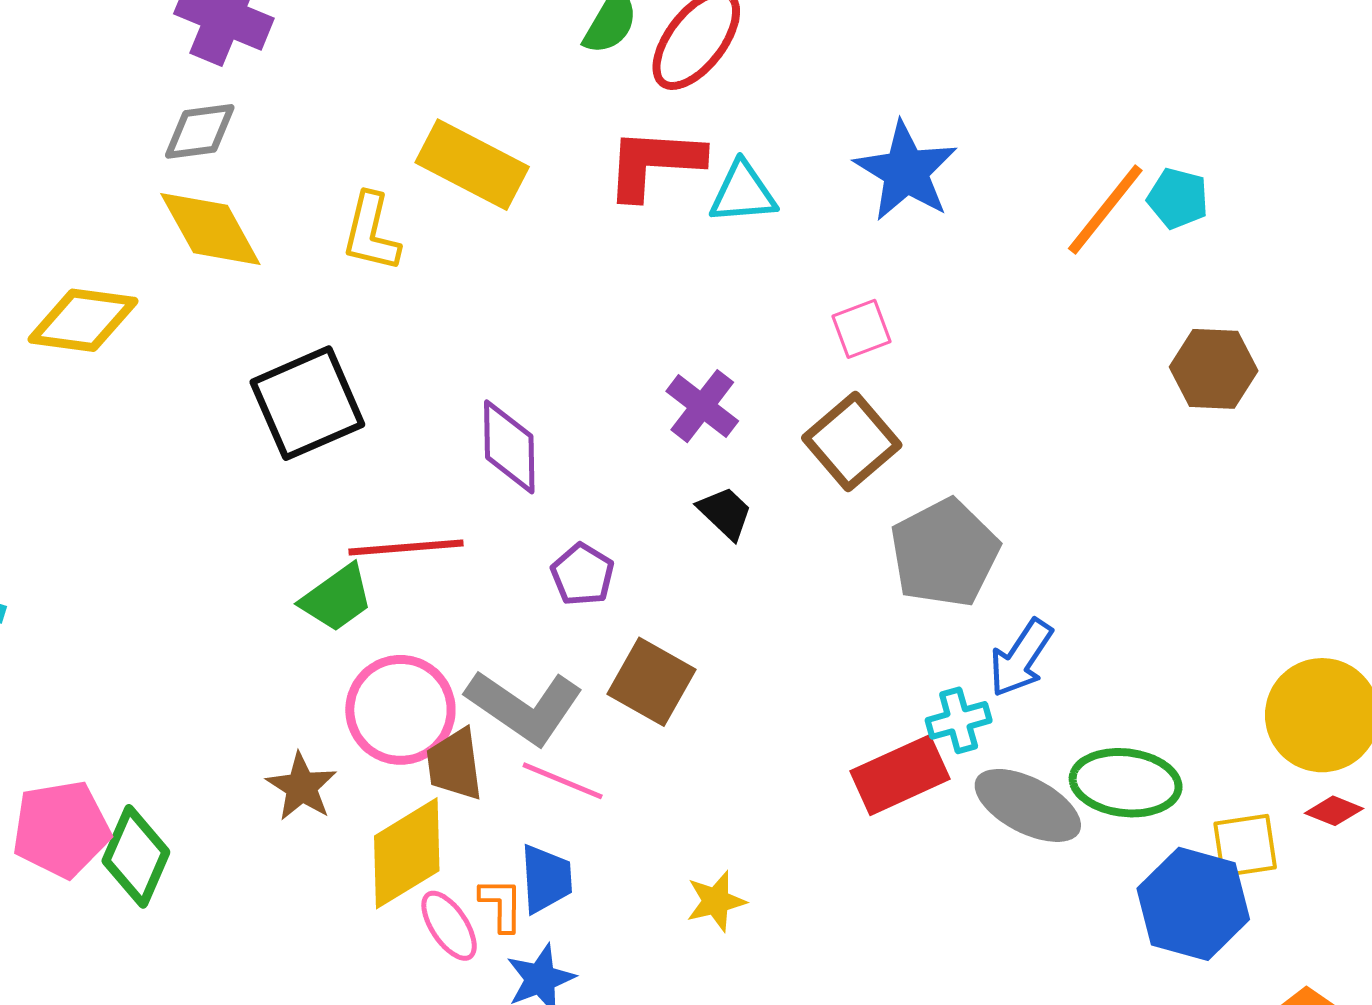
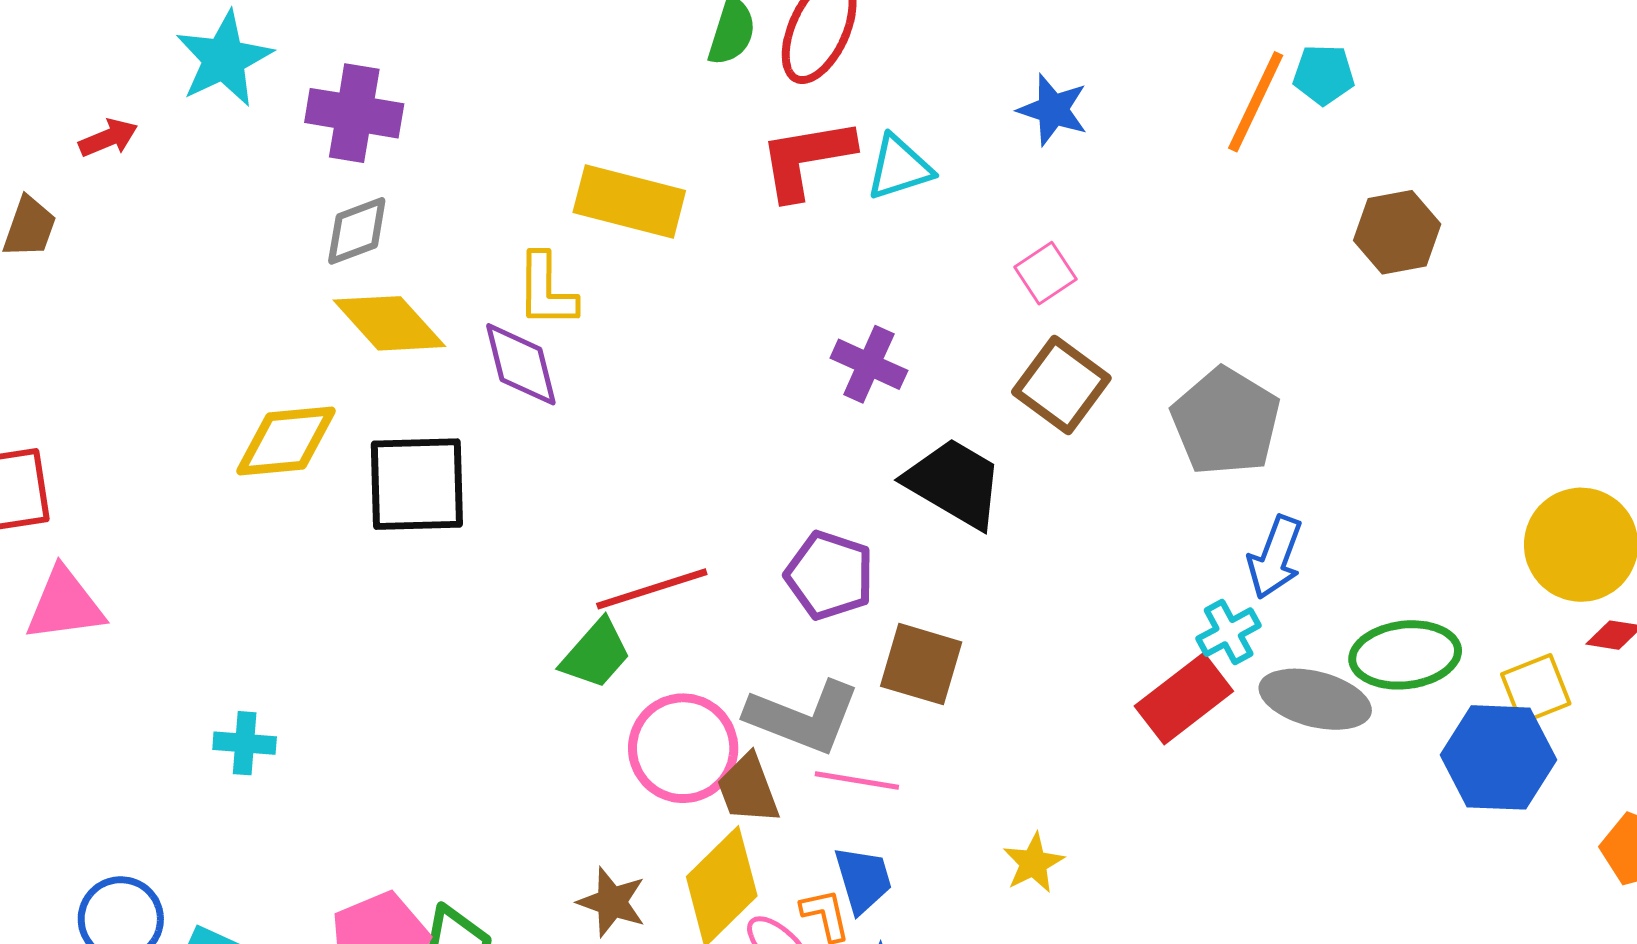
blue star: (906, 171) -> (1053, 110), size x0.7
black square: (307, 403) -> (417, 484), moved, turned 35
purple cross: (702, 406) -> (869, 364), moved
purple diamond: (509, 447) -> (521, 364), moved
black trapezoid: (725, 513) -> (954, 483), size x1.8
gray pentagon: (945, 553) -> (1226, 422), moved
purple pentagon: (582, 575) -> (830, 575), size x1.4
brown star: (302, 787) -> (612, 902), moved

